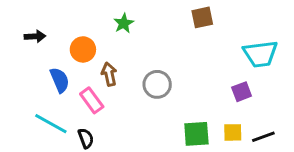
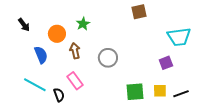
green star: (124, 23) -> (83, 24), moved
black arrow: (35, 36) -> (24, 25), turned 56
pink rectangle: (92, 100) -> (75, 81), moved

